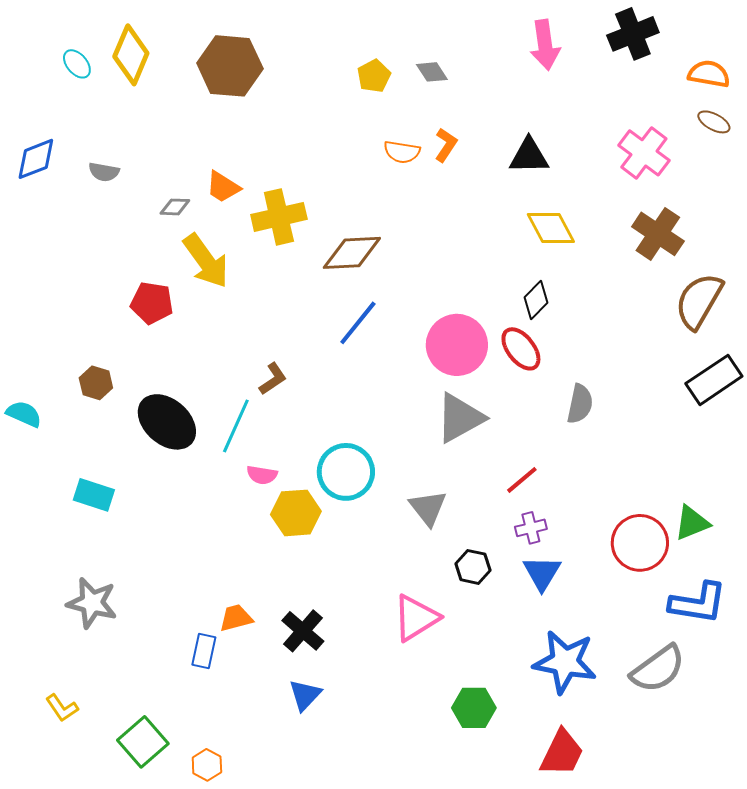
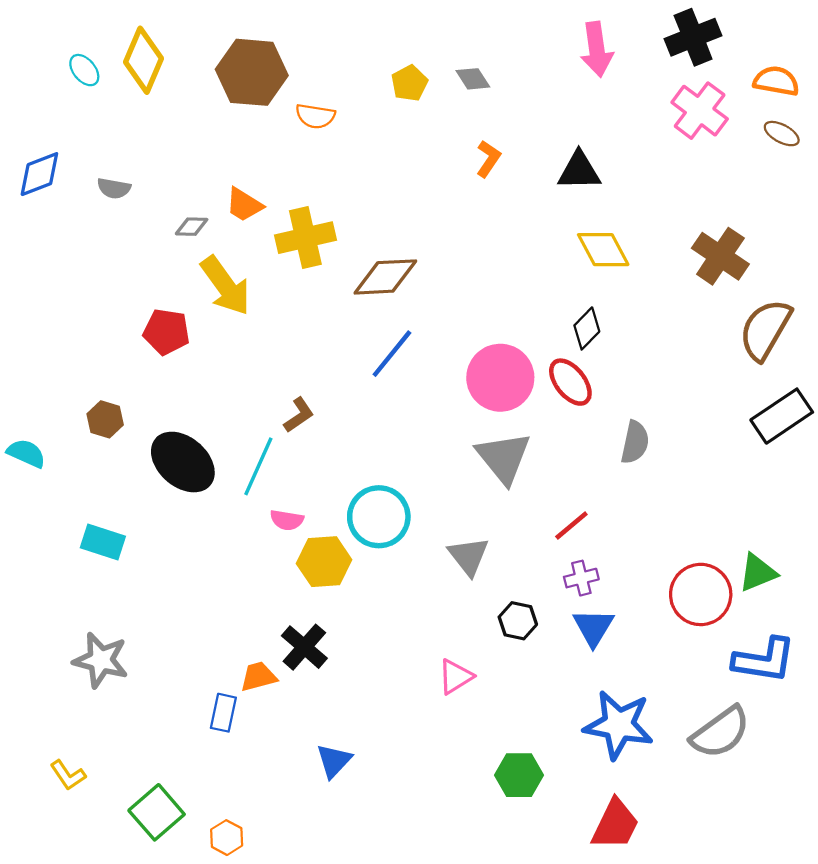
orange semicircle: (402, 152) -> (315, 116), moved
pink cross: (644, 153) -> (700, 111), moved
gray triangle: (460, 418) -> (504, 458), turned -40
pink triangle: (416, 618) -> (455, 677), size x0.7
black cross: (303, 631) -> (304, 647), moved

